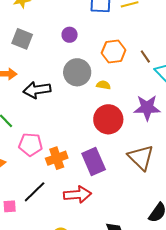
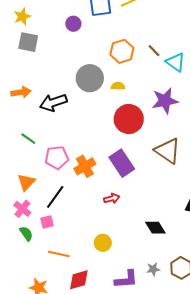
purple circle: (70, 35) -> (73, 24), moved
gray square: (22, 39) -> (28, 42), moved
black line: (35, 192) -> (55, 197), moved
red arrow: (77, 195) -> (112, 198), size x0.6

